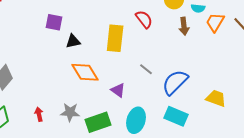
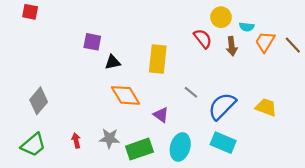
red semicircle: (144, 19) -> (203, 39), moved
yellow trapezoid: (216, 98) -> (266, 107), moved

